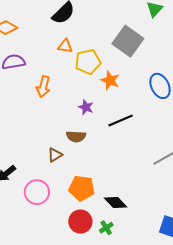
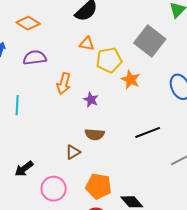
purple star: (86, 107) -> (91, 100), moved
black line: (121, 121) -> (148, 132), moved

